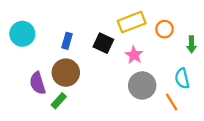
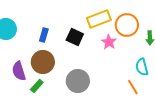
orange circle: (164, 29) -> (127, 25), size x1.5
pink star: (134, 55) -> (109, 42), moved
gray circle: (142, 85) -> (78, 81), moved

